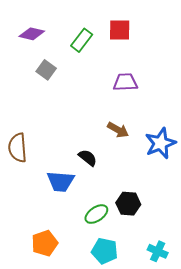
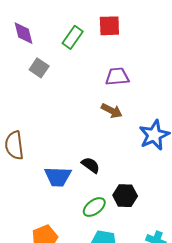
purple diamond: (32, 34) -> (24, 33), turned 65
brown arrow: (118, 130) -> (112, 111), moved
black semicircle: (88, 158) -> (91, 165), moved

